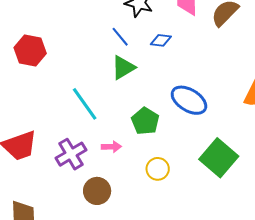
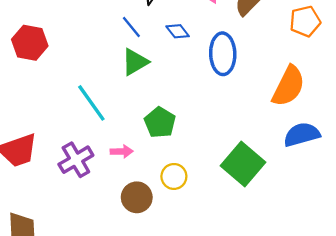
blue diamond: (161, 40) -> (178, 31), turned 45
blue ellipse: (189, 100) -> (223, 54), moved, turned 57
brown circle: (97, 191) -> (137, 197), moved

